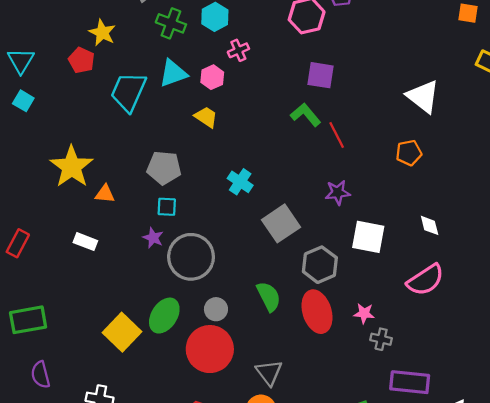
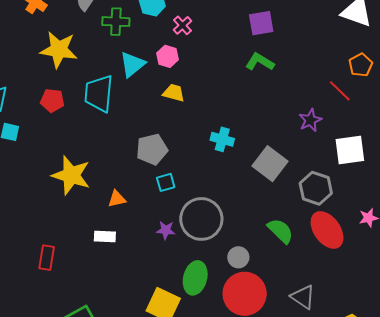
yellow star: (102, 33) -> (59, 50), size x1.5
red pentagon: (81, 60) -> (52, 100), moved
red line: (337, 135) -> (340, 91), moved
orange triangle: (105, 194) -> (117, 199), moved
purple star: (153, 238) -> (166, 230), moved

